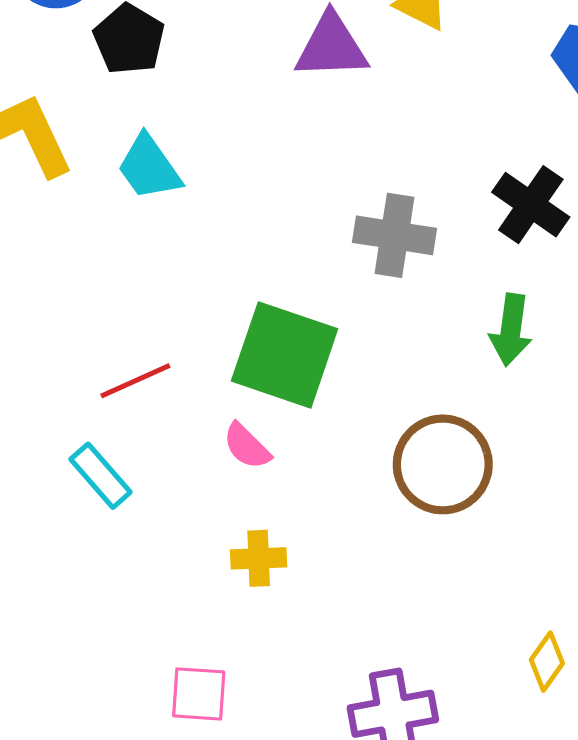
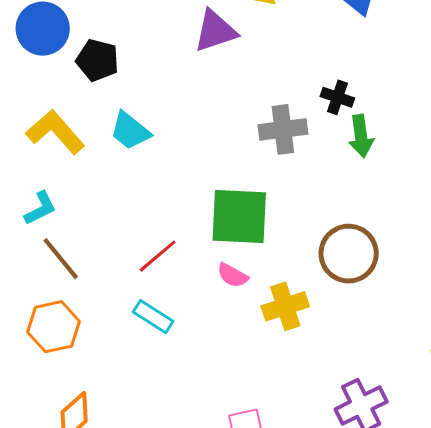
black cross: (531, 205) -> (337, 97), moved, size x0.7
green arrow: (511, 330) -> (361, 136), moved
yellow cross: (259, 558) -> (285, 306), moved, size x1.4

